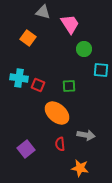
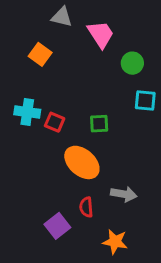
green circle: (84, 49) -> (132, 63), moved
purple square: (26, 149) -> (57, 226), moved

